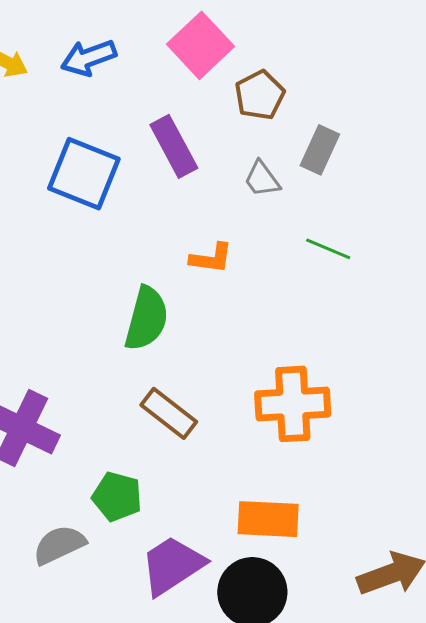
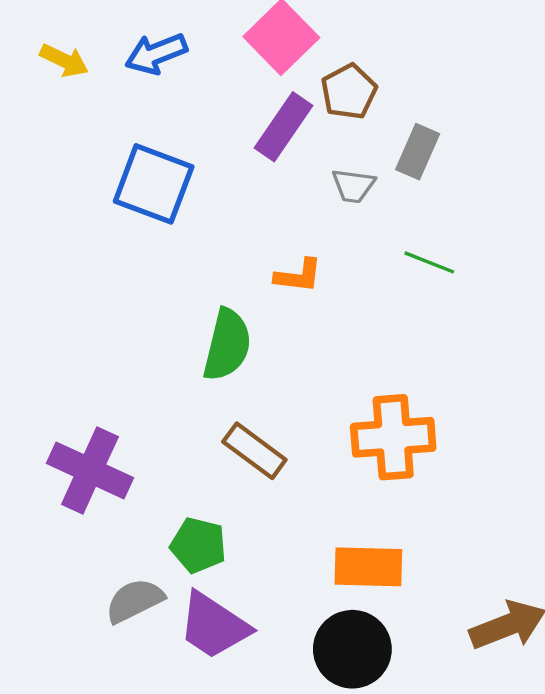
purple rectangle: (174, 146) -> (284, 127), moved, turned 64
gray trapezoid: (262, 179) -> (353, 186), turned -45
purple trapezoid: (172, 565) -> (214, 626), moved, turned -112

